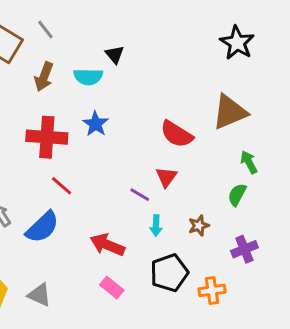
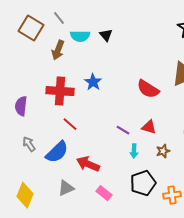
cyan semicircle: (88, 77) -> (80, 36), moved
red triangle: (166, 177) -> (149, 127), moved, turned -49
red arrow: (107, 245) -> (88, 164), moved
gray triangle: (39, 295) -> (66, 188), moved, turned -48

